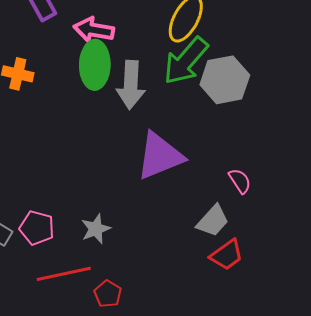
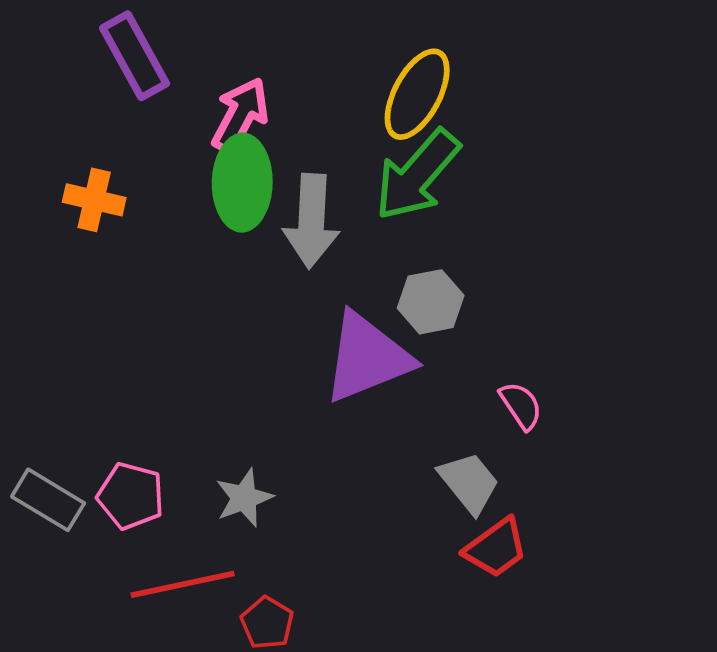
pink arrow: (94, 30) -> (240, 115), turned 108
gray hexagon: (225, 80) -> (431, 302), moved, size x0.7
gray trapezoid: (213, 221) -> (469, 482), turned -81

